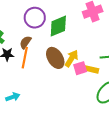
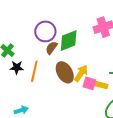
brown semicircle: (25, 42) -> (52, 48), moved
pink square: (80, 68) -> (89, 83), turned 32

